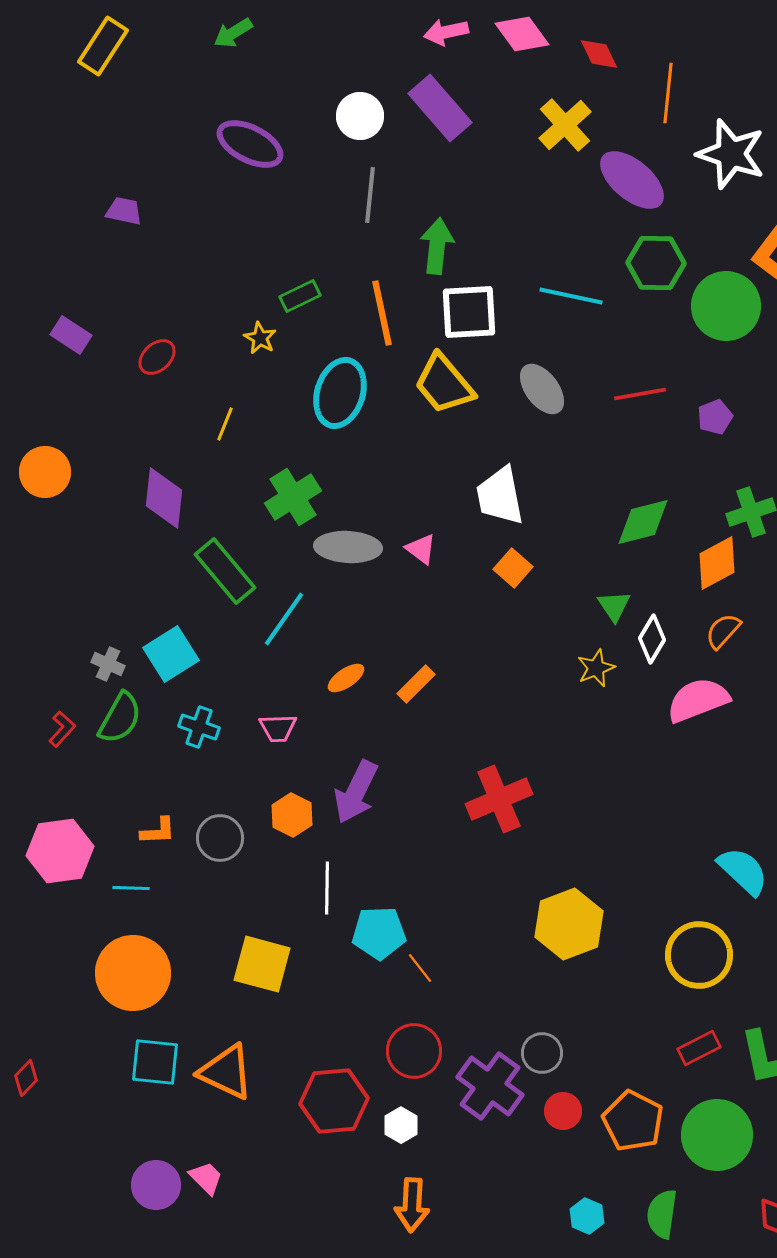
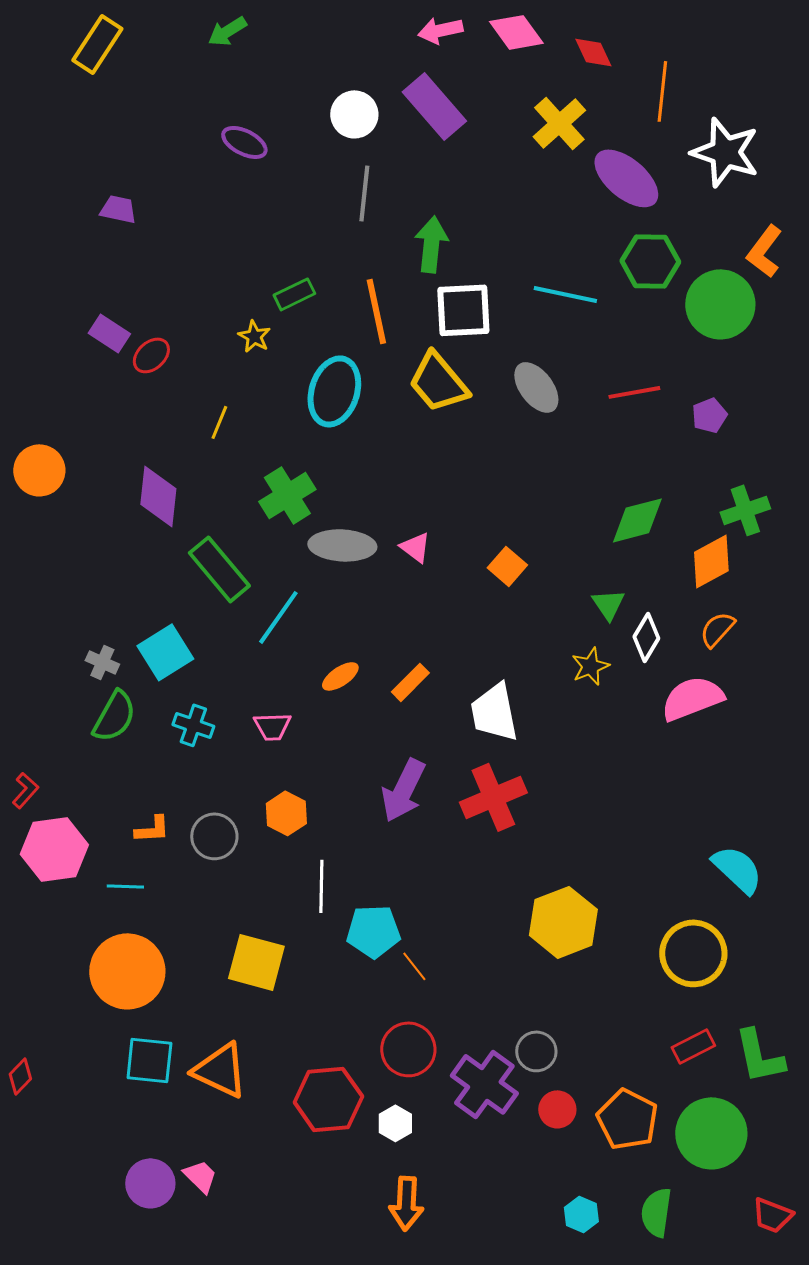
purple ellipse: (250, 144) -> (244, 142), size x0.7
purple rectangle: (71, 335) -> (109, 333), moved
white trapezoid: (500, 496) -> (494, 712), moved
red L-shape: (62, 729) -> (25, 790), moved
purple arrow: (356, 792) -> (403, 790), moved

